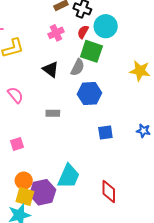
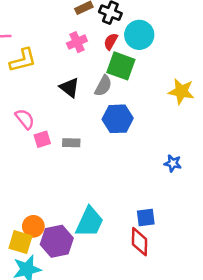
blue star: (143, 131) -> (173, 163), moved
blue square: (105, 133) -> (146, 218), moved
pink square: (17, 144) -> (42, 139), moved
yellow square: (25, 197) -> (20, 242), moved

